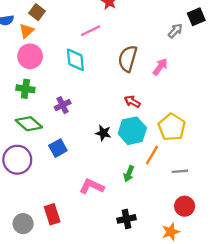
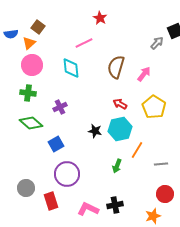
yellow pentagon: (172, 127) -> (154, 107), moved
purple circle: (17, 160) -> (67, 174), moved
pink L-shape: (92, 186) -> (88, 209), moved
gray circle: (23, 224) -> (26, 188), moved

